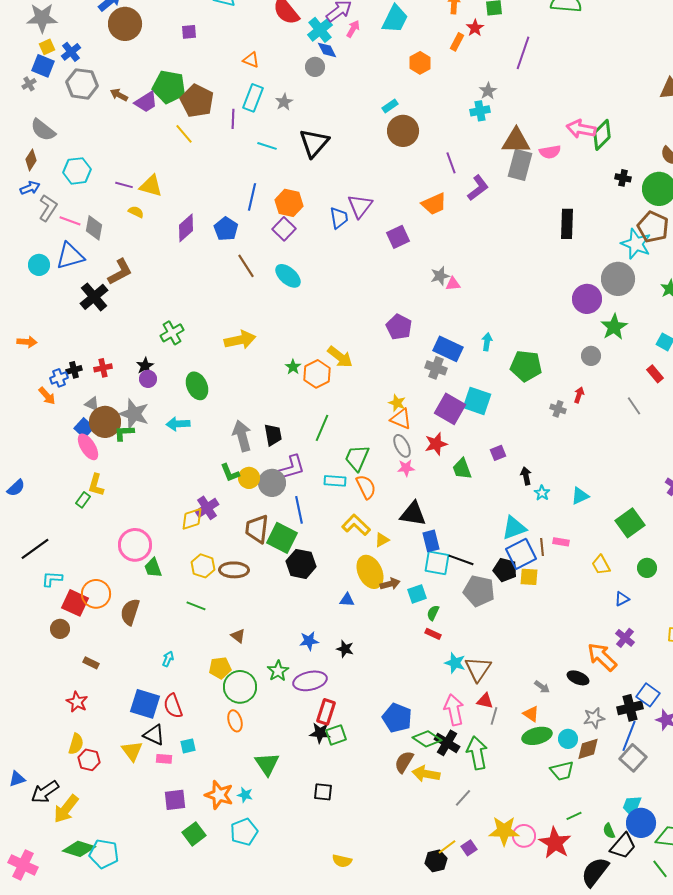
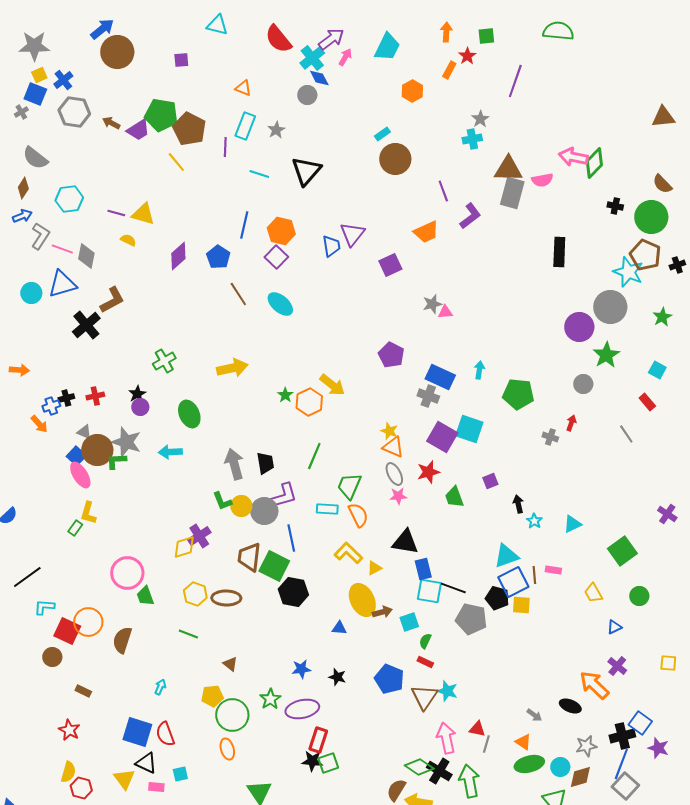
brown triangle: (478, 669) -> (424, 697), moved
blue pentagon: (397, 718) -> (389, 679), moved

